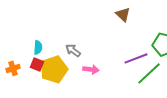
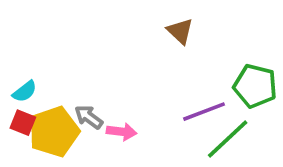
cyan semicircle: (38, 47) -> (25, 91), turned 48
gray arrow: (73, 50) -> (89, 117), moved

